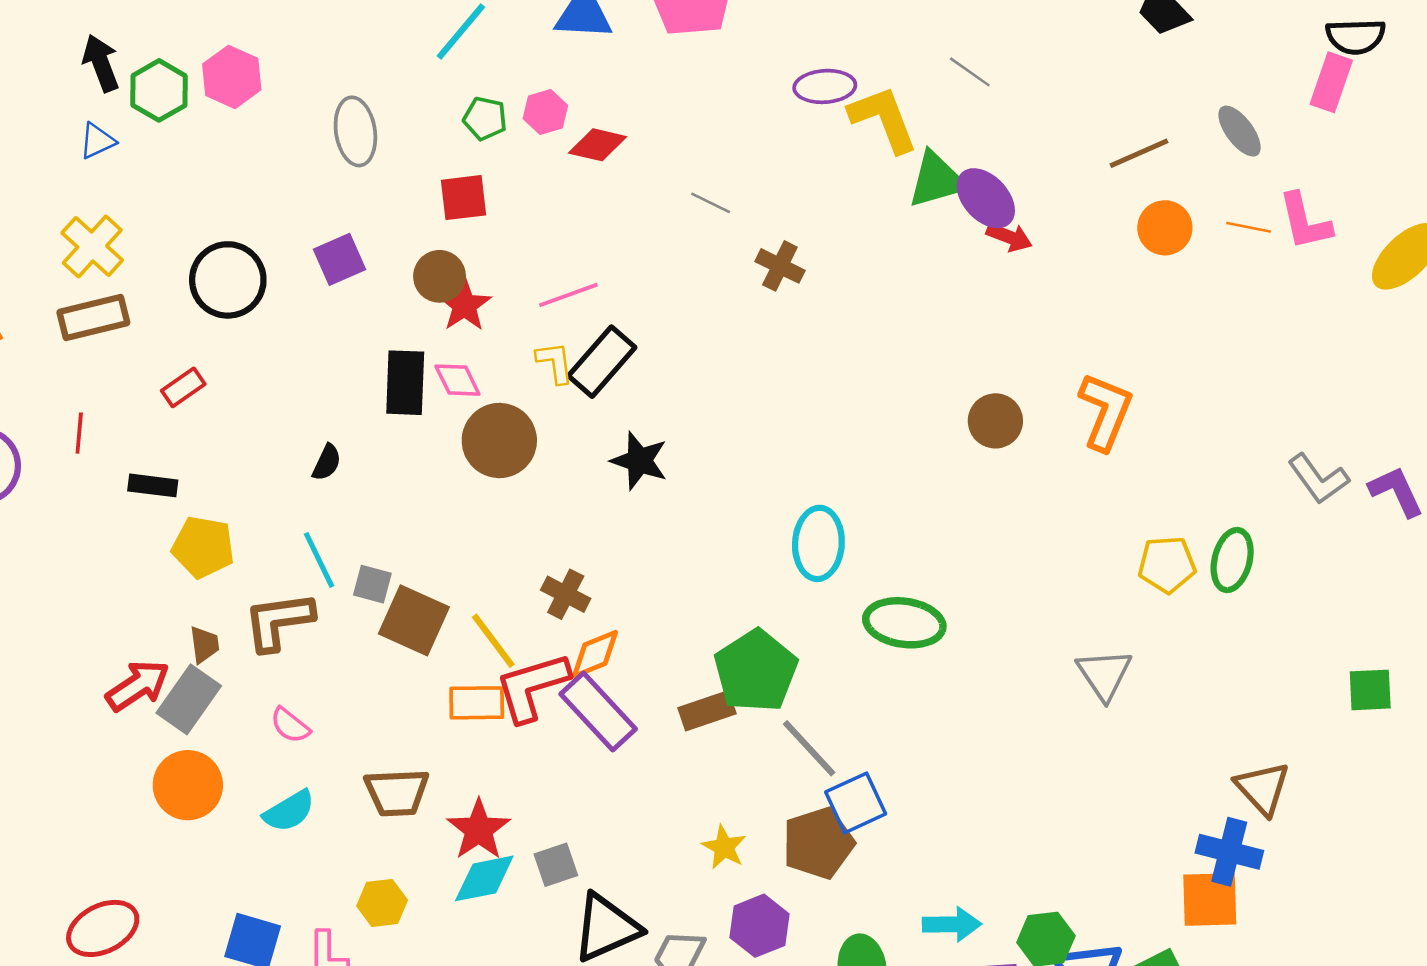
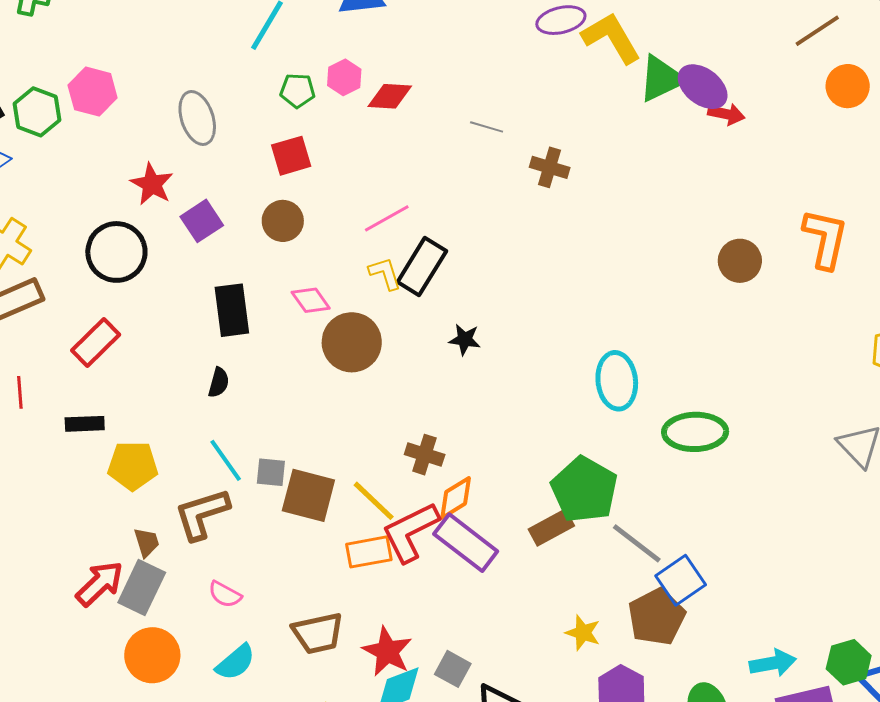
red star: (464, 305) -> (152, 184), moved
black rectangle: (405, 383) -> (232, 310), moved
red rectangle: (183, 387) -> (96, 343), size x1.4
black star: (639, 461) -> (465, 340), size x0.7
gray square: (556, 865) -> (453, 669), turned -33

